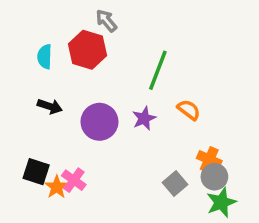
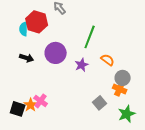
red hexagon: (87, 50) -> (37, 22), moved
purple circle: (99, 122) -> (56, 53), moved
black square: (36, 172) -> (18, 109), moved
gray circle: (214, 177) -> (123, 78), moved

